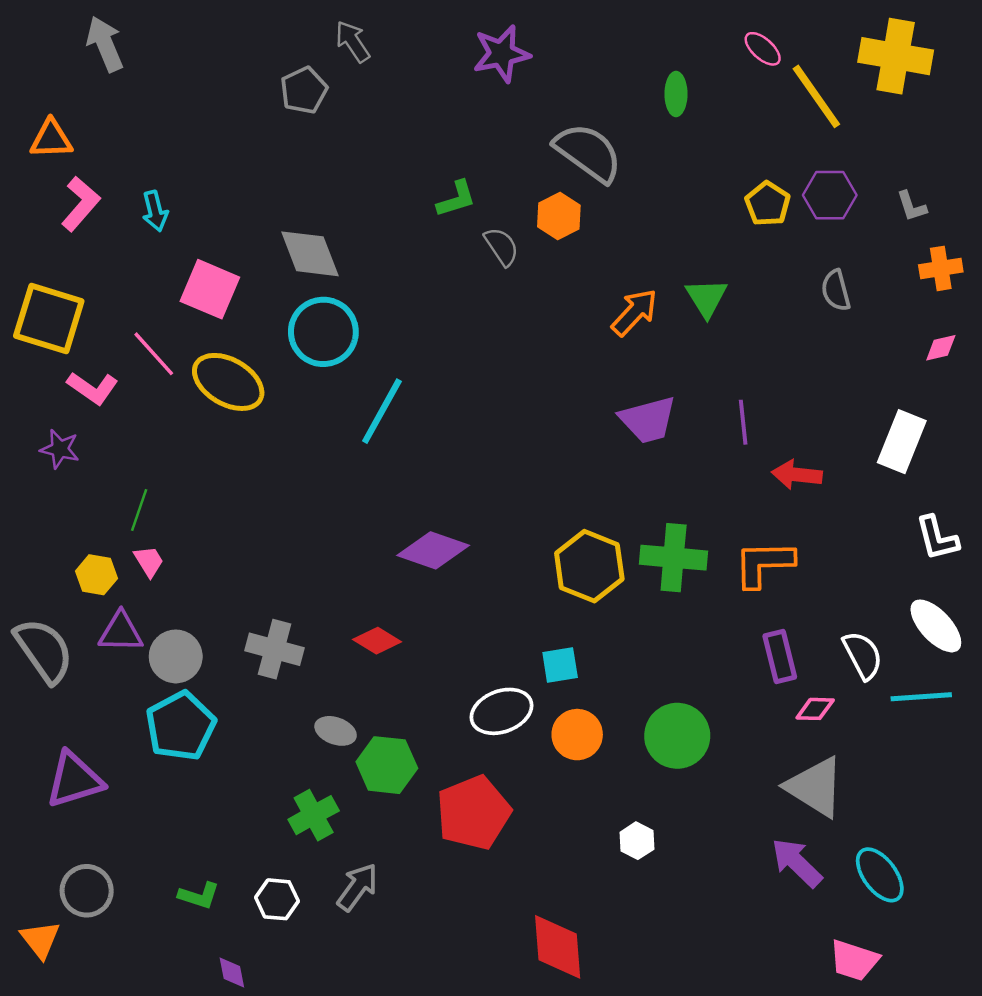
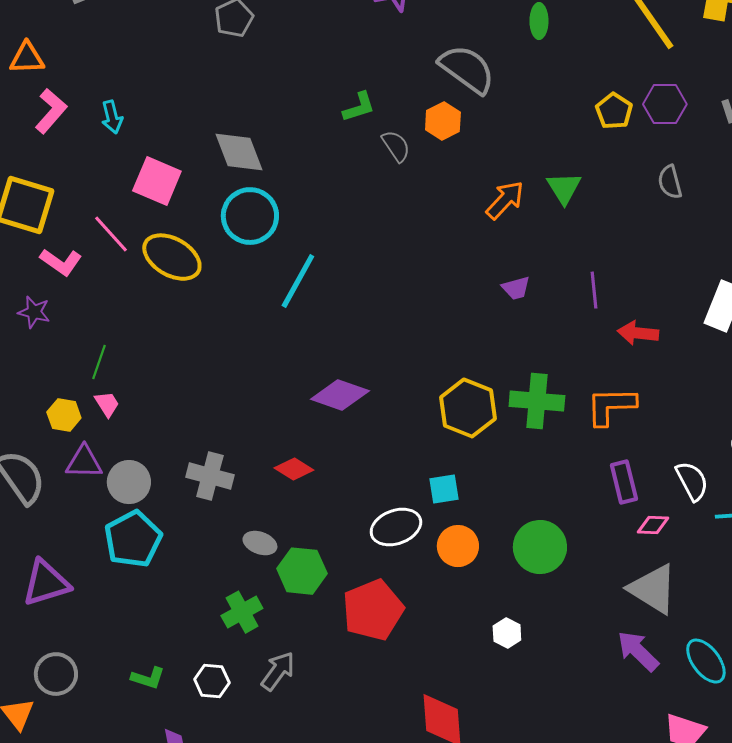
purple trapezoid: (648, 420) -> (516, 288), size x0.6

